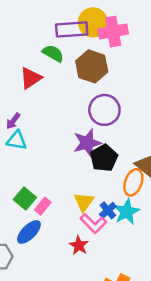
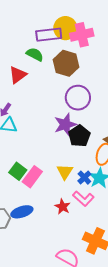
pink rectangle: (43, 206) -> (32, 177), size x1.5
pink L-shape: (93, 223) -> (83, 199), moved
blue ellipse: (29, 232) -> (22, 212), moved, turned 30

